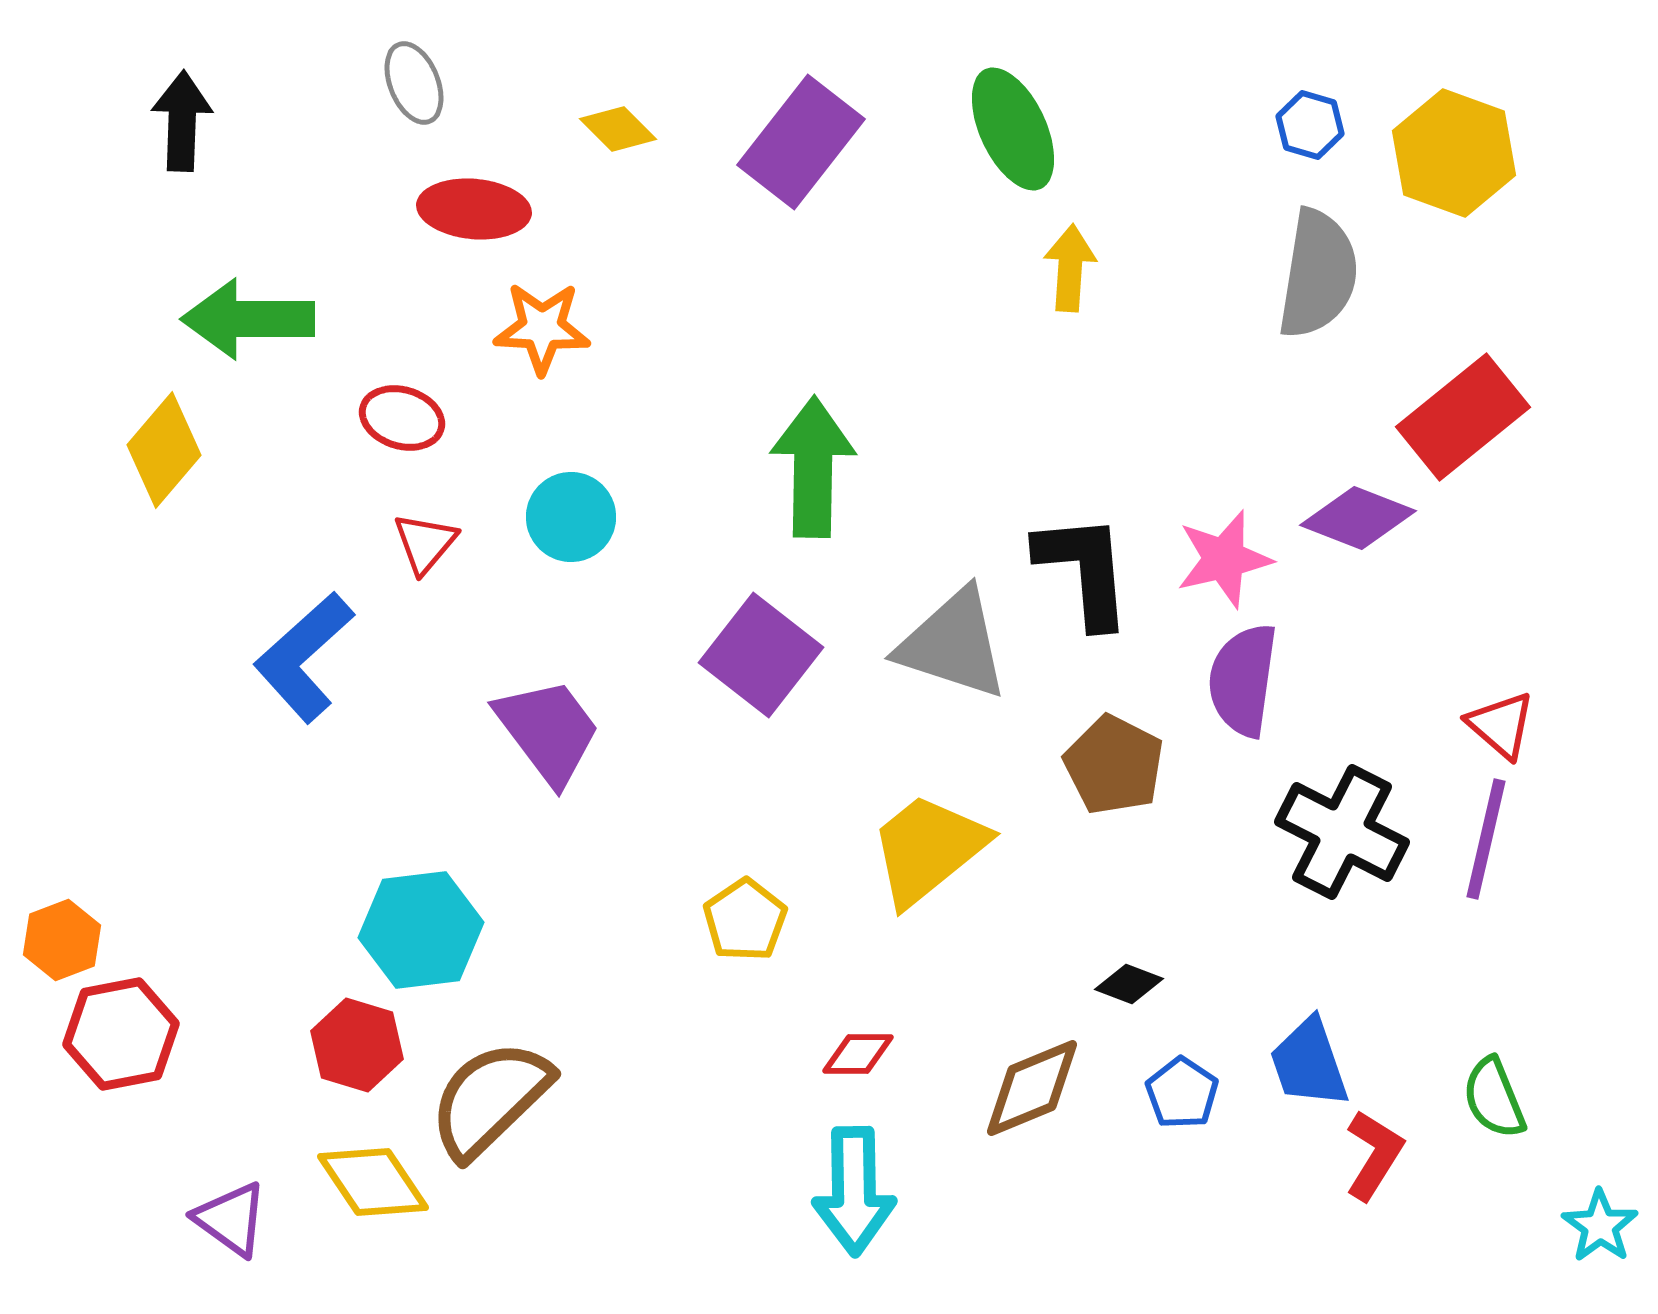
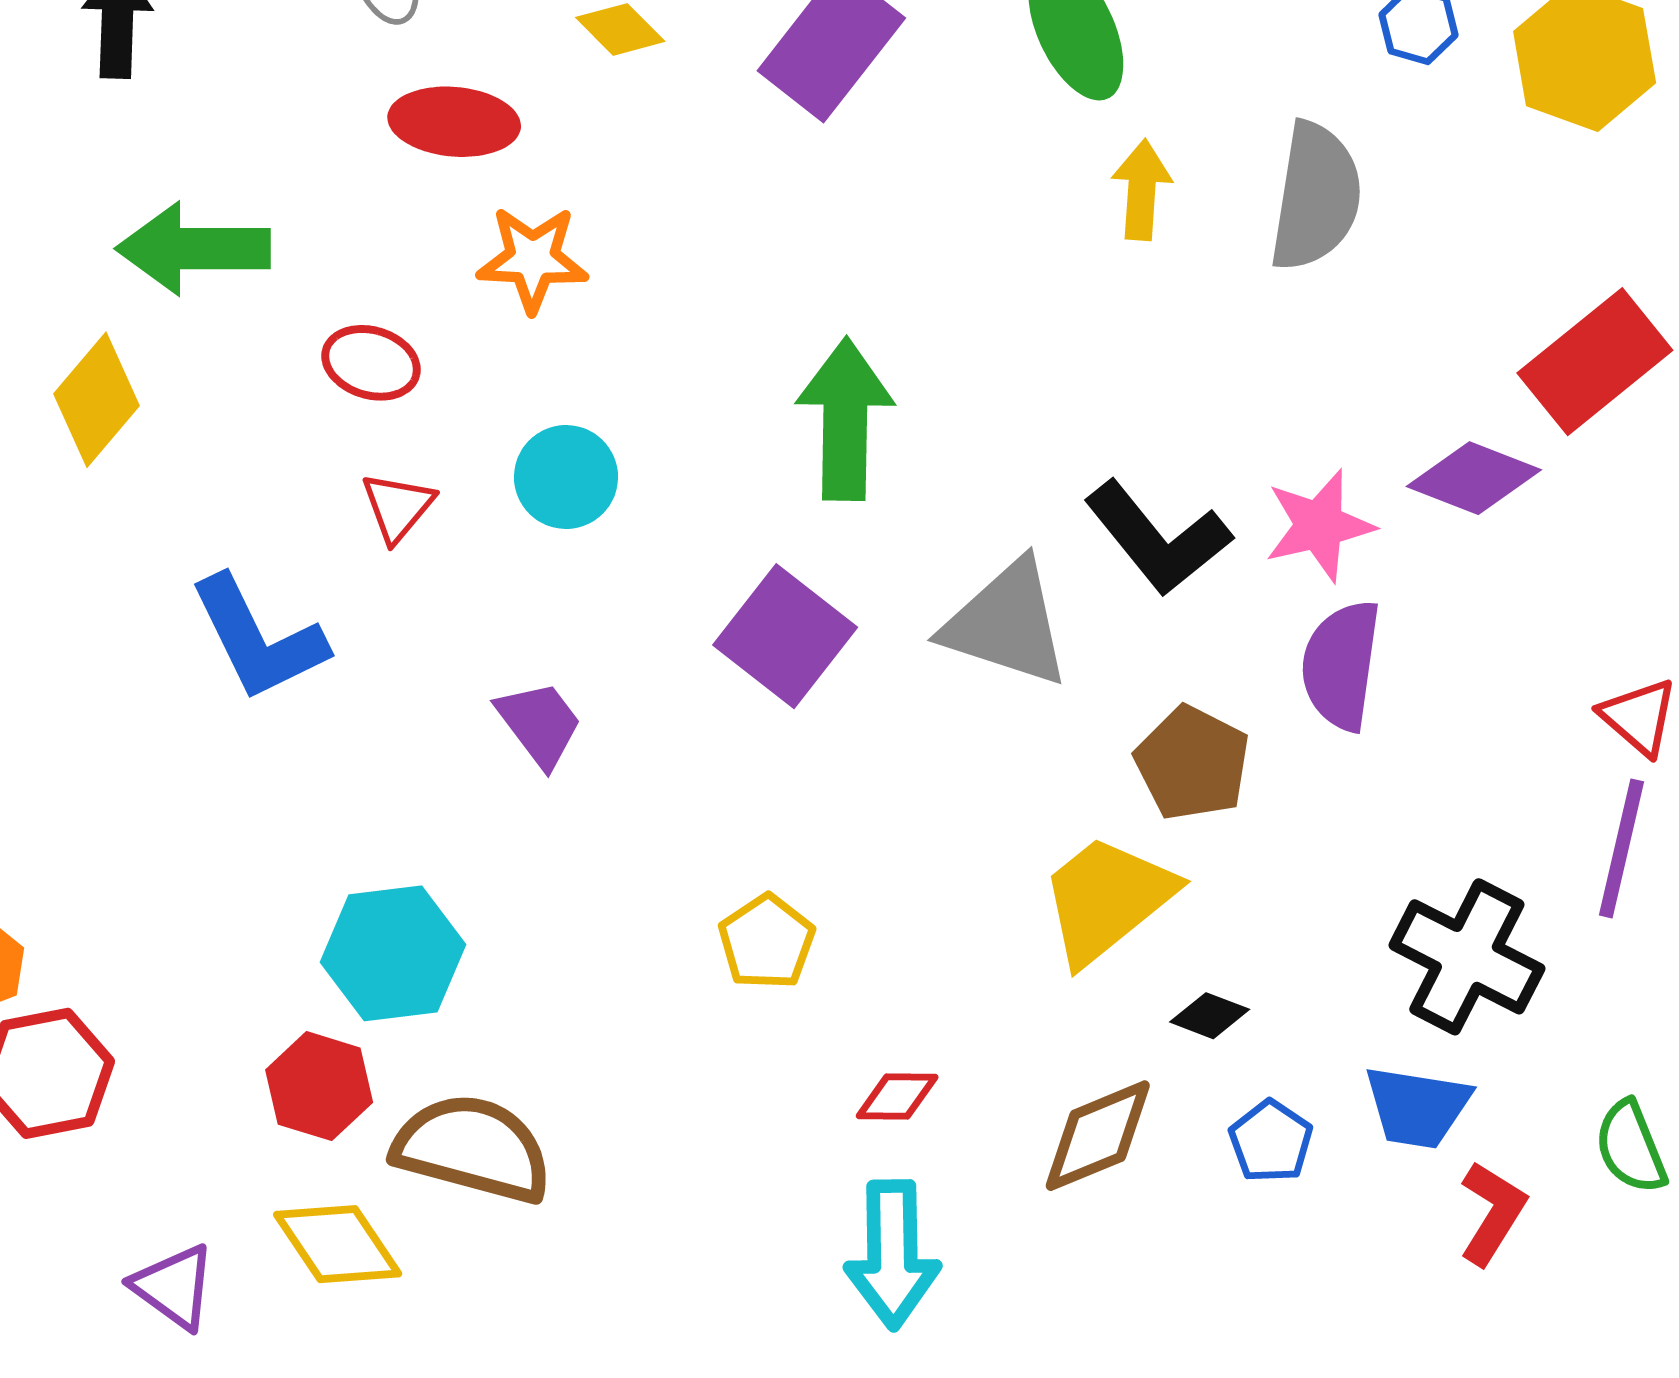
gray semicircle: (1318, 274) -> (1316, 197), moved
black L-shape: (1084, 570) -> (1158, 538), turned 146
blue L-shape: (304, 657) -> (258, 638), turned -74
purple trapezoid: (548, 731) -> (539, 724), size x0.7
black cross: (1342, 832) -> (1467, 957), moved
yellow trapezoid: (928, 849) -> (1107, 899), moved
blue trapezoid: (1309, 1063) -> (1417, 1107), turned -62
brown semicircle: (490, 1099) -> (473, 1148), turned 59

